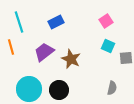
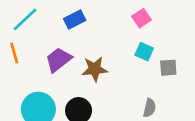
cyan line: (19, 22) -> (25, 19), turned 65
brown star: (71, 59) -> (95, 69), turned -30

